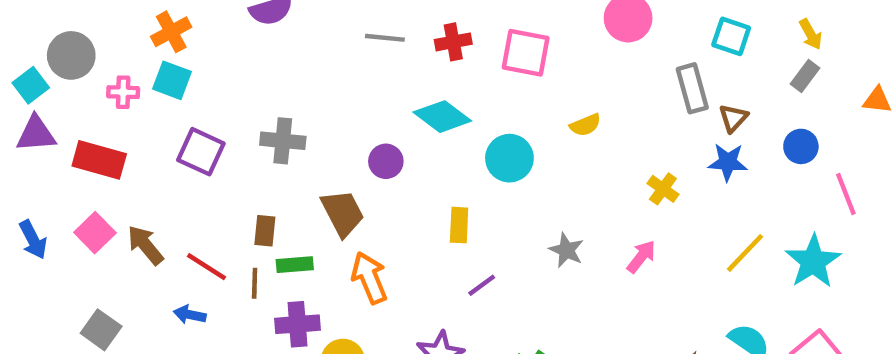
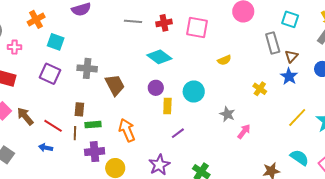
cyan square: (172, 80) -> (56, 42), moved
cyan circle: (509, 158) -> (194, 91), moved
purple circle: (386, 161) -> (156, 88), moved
blue star: (728, 162) -> (289, 76), turned 30
brown trapezoid: (343, 213) -> (115, 85), moved
gray star: (566, 250) -> (227, 114), moved
pink arrow: (641, 257) -> (244, 131), moved

